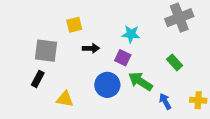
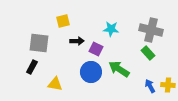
gray cross: (179, 18) -> (151, 30), moved, turned 35
purple square: (123, 58) -> (96, 49), moved
blue arrow: (165, 101) -> (150, 86), moved

